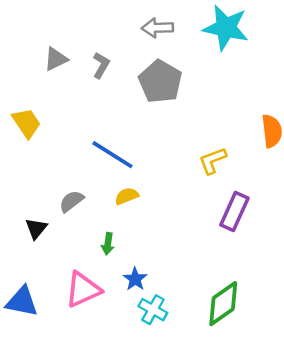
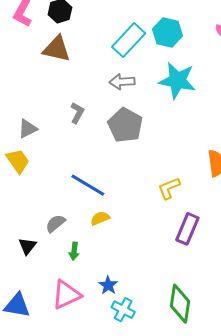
gray triangle: (56, 59) -> (28, 129), moved
green arrow: (108, 244) -> (74, 251), moved
green diamond: (223, 304) -> (180, 304), turned -45

